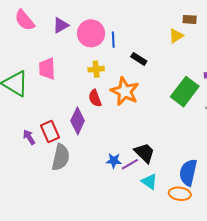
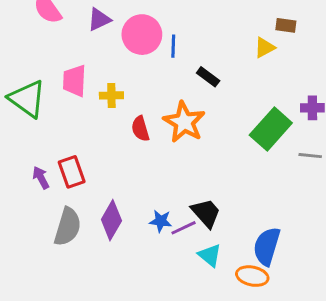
yellow cross: (96, 69) -> (111, 95), moved
purple diamond: (78, 121) -> (111, 220), moved
gray semicircle: (61, 157) -> (68, 227), moved

